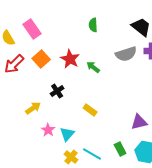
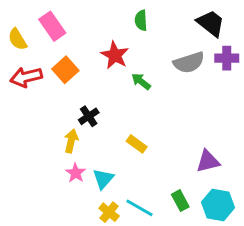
red star: (70, 59) -> (115, 55), moved
red arrow: (14, 64) -> (26, 77), turned 30
yellow arrow: (33, 108) -> (71, 141), moved, turned -42

